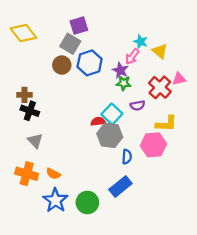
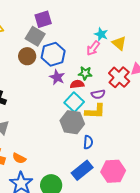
purple star: (120, 70) -> (57, 77), moved
red semicircle: (98, 121) -> (77, 84), moved
yellow L-shape: (166, 124) -> (95, 111), moved
pink hexagon: (153, 145) -> (113, 171), moved

